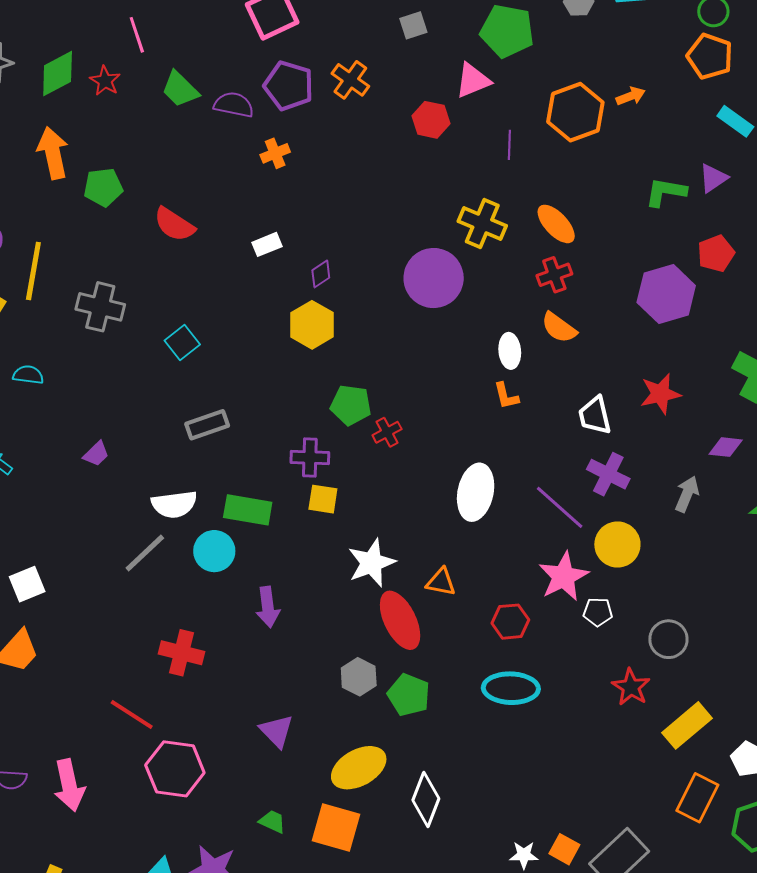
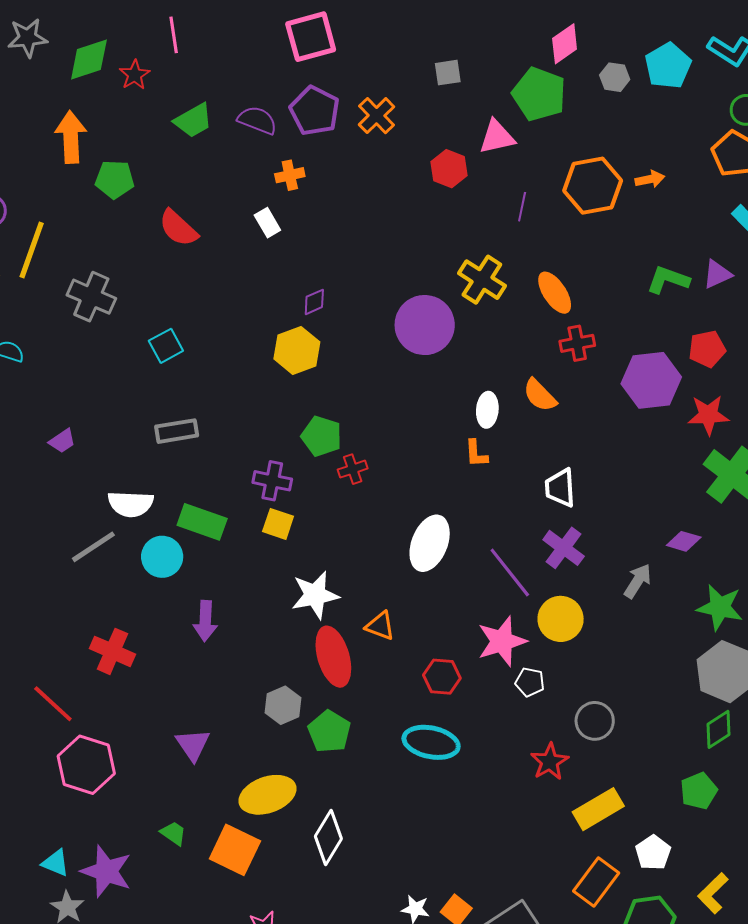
green trapezoid: (180, 89) -> (193, 120), moved, turned -84
white rectangle: (267, 244) -> (267, 223), moved, turned 72
red cross: (554, 275) -> (577, 343), moved
red star: (660, 394) -> (708, 415), moved

